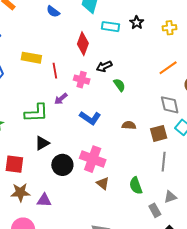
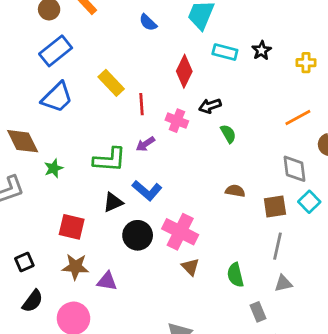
yellow rectangle: (31, 58) -> (111, 83), turned 30
blue L-shape: (90, 118) -> (147, 190), moved
gray triangle: (170, 197) -> (283, 283), moved

